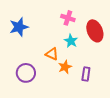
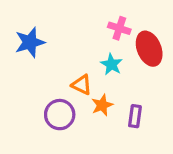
pink cross: (68, 18) -> (119, 28), moved
purple circle: (26, 73) -> (60, 115), moved

